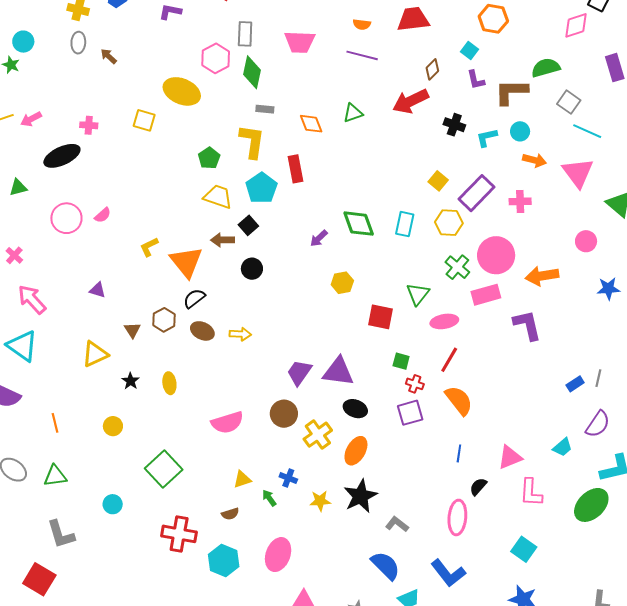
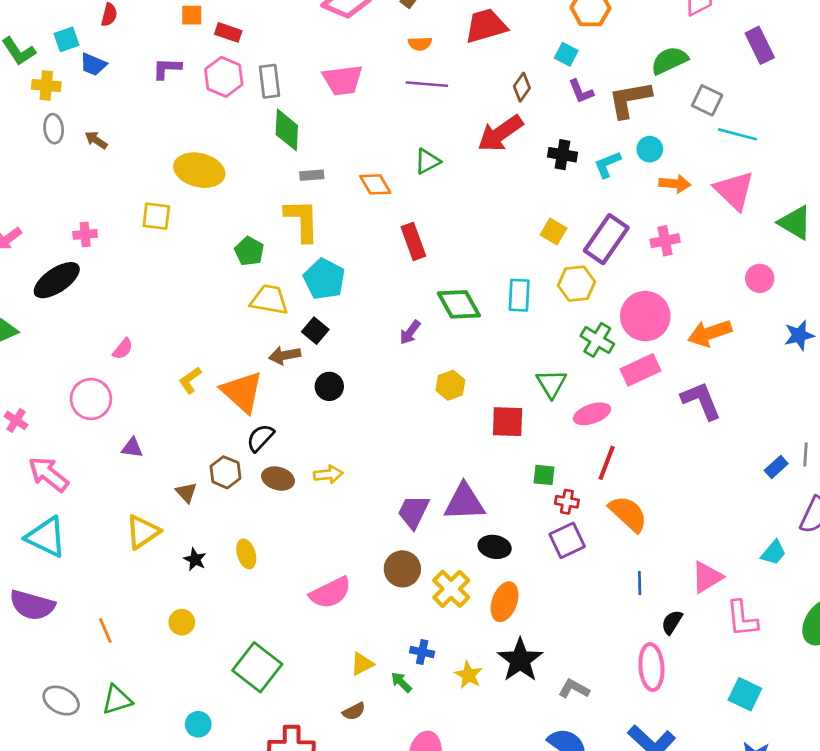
pink hexagon: (216, 58) -> (224, 77), moved
red rectangle: (296, 169) -> (413, 241), moved
pink circle: (66, 218) -> (91, 399), moved
yellow star: (320, 501) -> (469, 675), turned -30

